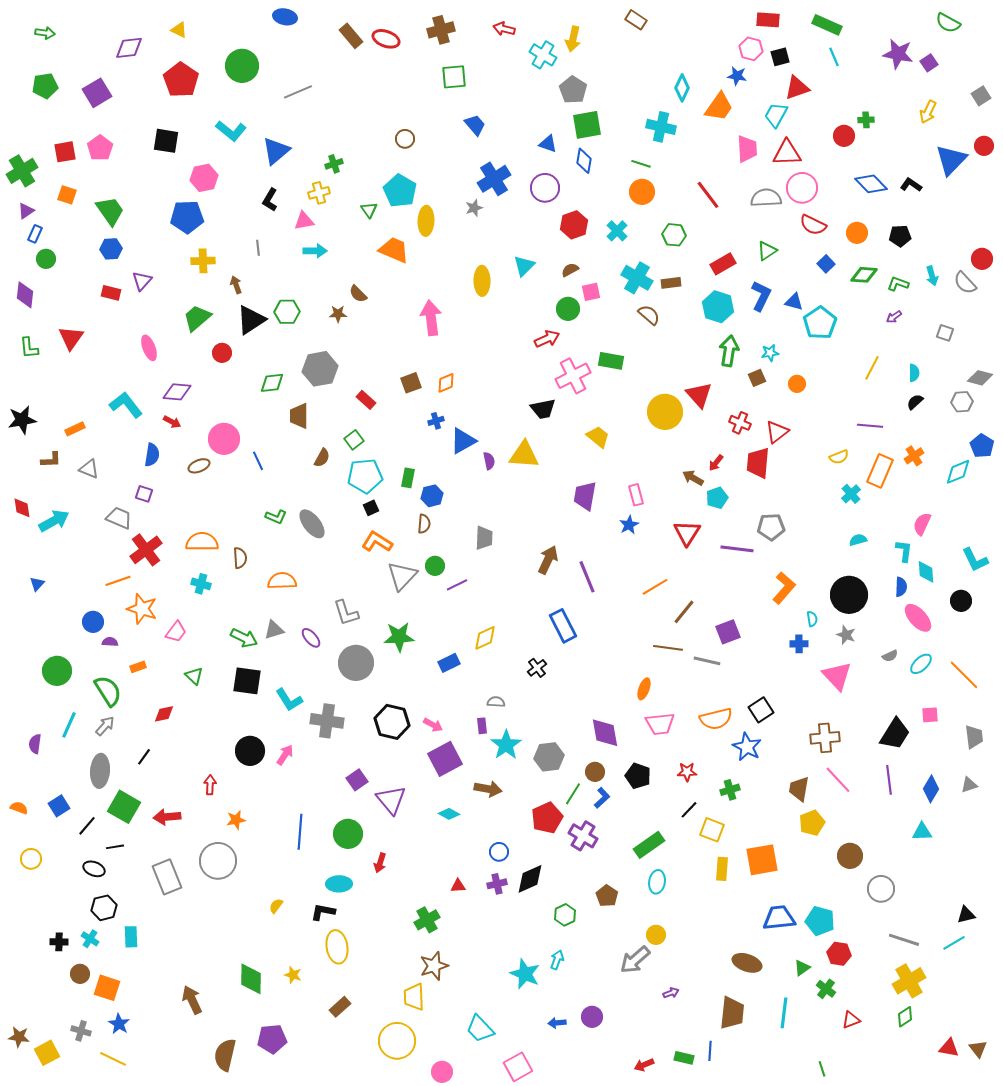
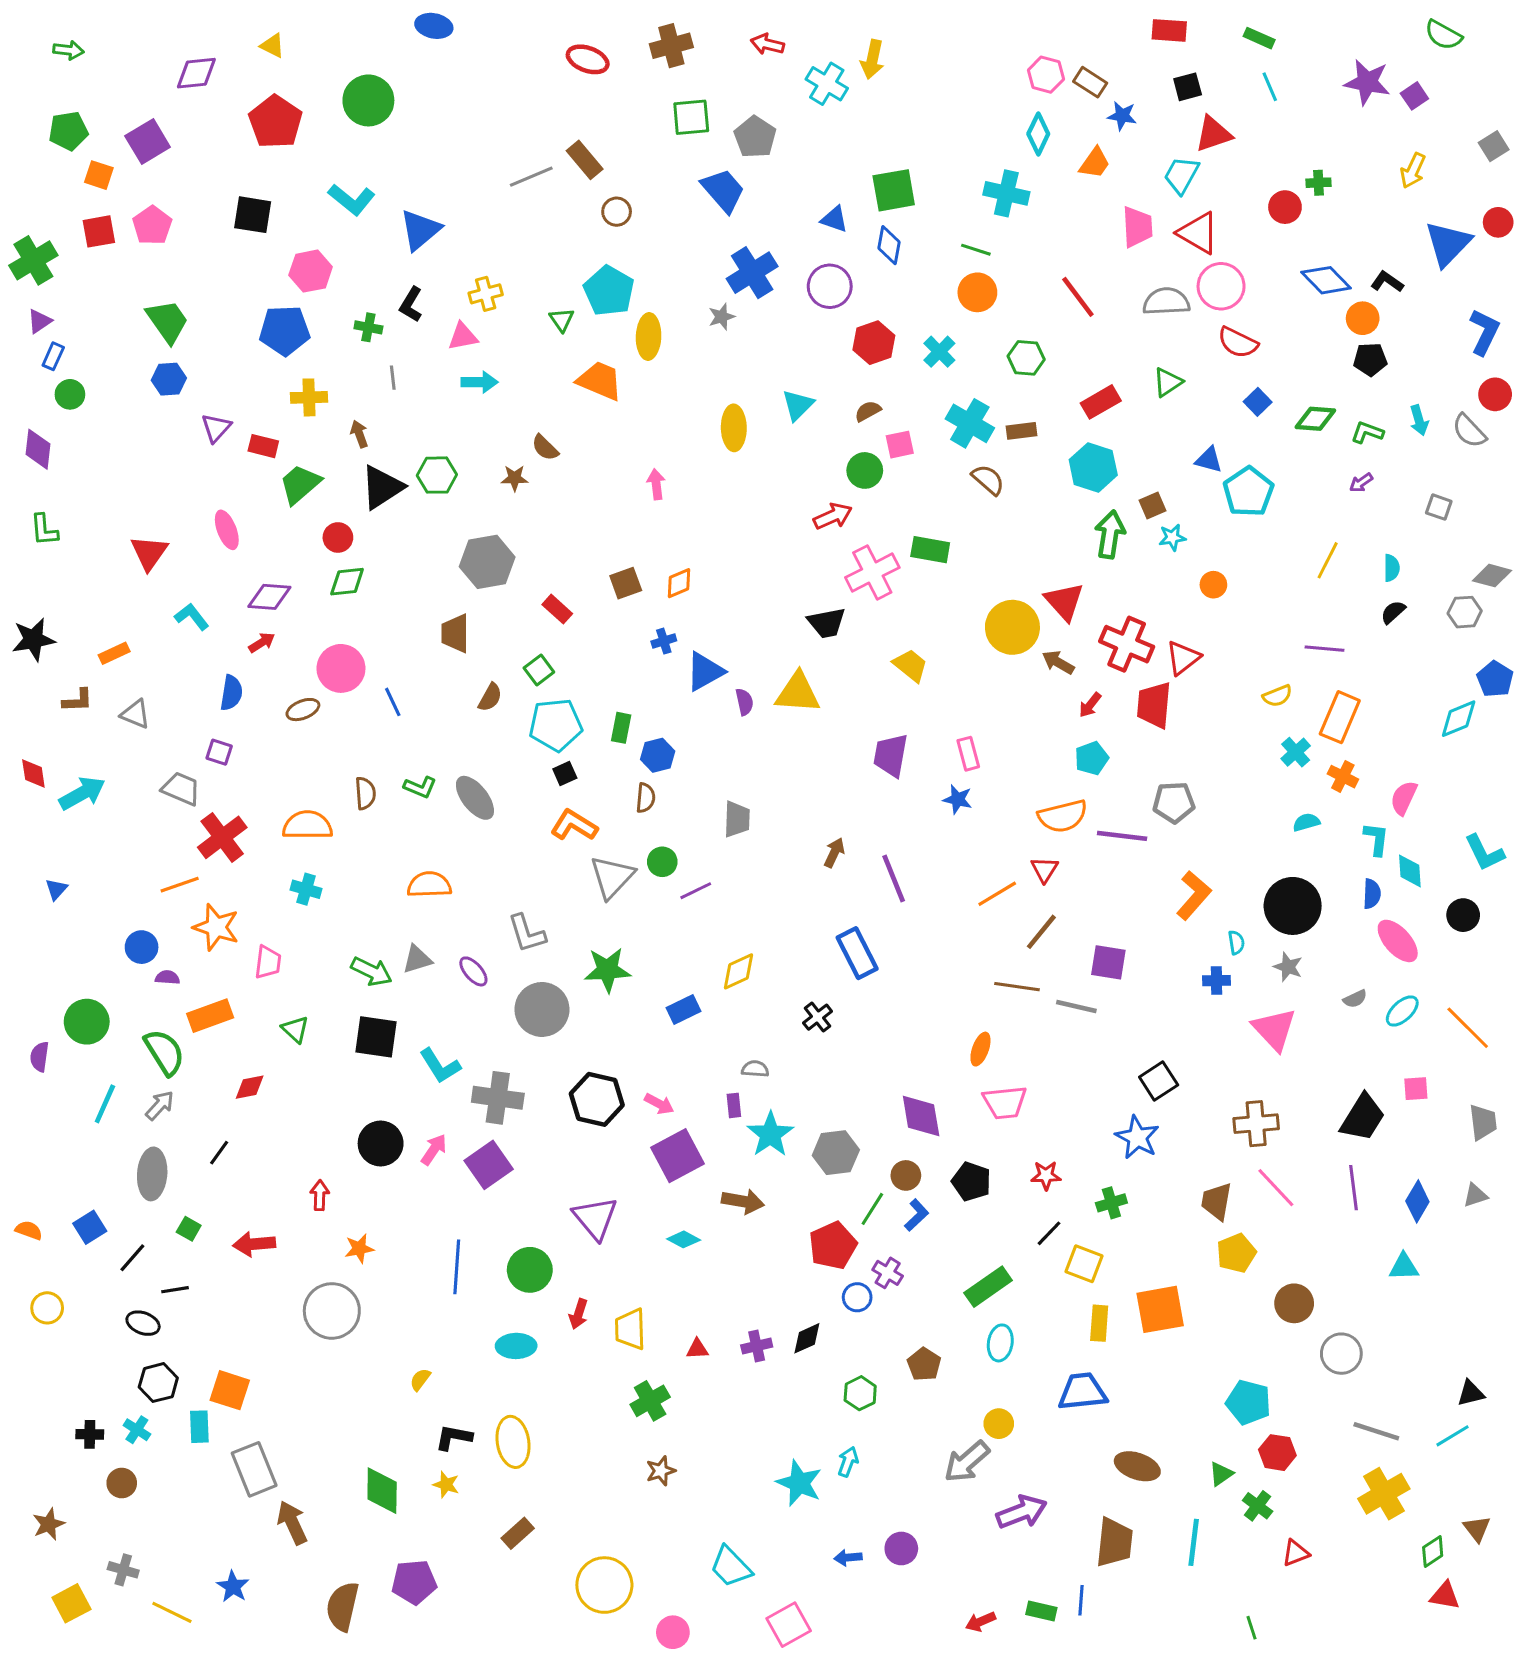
brown rectangle: (636, 20) -> (1090, 82), moved
green rectangle: (827, 25) -> (1259, 38), size x0.7
brown rectangle: (351, 36) -> (585, 160), moved
pink hexagon: (751, 49) -> (1046, 75), moved
gray pentagon: (573, 90) -> (755, 137), moved
gray line: (298, 92) -> (531, 177), moved
orange trapezoid: (719, 107) -> (1095, 163), size x0.7
blue trapezoid: (475, 125) -> (723, 190), size x1.4
red triangle: (787, 153) -> (1198, 233), turned 32
green cross: (334, 164) -> (368, 327), moved, turned 30
orange square: (67, 195) -> (99, 175), moved
orange circle: (857, 233) -> (1363, 318), moved
red rectangle: (111, 293) -> (263, 446), moved
blue L-shape: (761, 296) -> (1484, 332), moved
pink arrow: (431, 318) -> (656, 484), size x0.6
red triangle: (71, 338) -> (149, 553), moved
brown square: (757, 378) -> (1153, 506), moved
green diamond: (272, 383) -> (347, 582), moved
cyan L-shape: (126, 405) -> (192, 617), size x0.7
red arrow: (172, 422) -> (262, 643), turned -60
red cross: (740, 423) -> (1127, 644), size x1.6
orange cross: (914, 456) -> (1343, 777), moved, turned -30
brown arrow: (693, 478) -> (1058, 662), moved
blue star: (629, 525) -> (958, 799), turned -30
red triangle: (687, 533) -> (1044, 869), moved, size x0.7
brown semicircle: (240, 558) -> (365, 793), moved
brown arrow: (548, 560) -> (834, 853), size x0.7
pink trapezoid: (176, 632) -> (268, 962), turned -30
purple square: (728, 632) -> (1108, 962), turned 30
orange rectangle: (138, 667) -> (210, 1016), size x1.8
orange semicircle: (716, 719) -> (1063, 816), moved
purple semicircle: (35, 744) -> (40, 1057), moved
purple square: (357, 780) -> (489, 1165), moved, size x1.4
green square: (124, 807) -> (189, 1229), size x0.5
purple cross: (583, 836) -> (888, 1273), size x0.7
blue circle: (499, 852) -> (857, 1297), moved
gray rectangle: (167, 877) -> (254, 1469), moved
black diamond: (530, 879) -> (807, 1338), size x0.7
black L-shape: (323, 912) -> (454, 1437), moved
blue trapezoid: (779, 918) -> (1082, 1392), moved
brown star: (434, 966) -> (661, 1471), size x0.7
orange square: (107, 988) -> (230, 1390), moved
purple arrow: (671, 993) -> (1022, 1512), size x2.0
yellow trapezoid: (414, 997) -> (630, 1329), moved
green diamond: (905, 1017) -> (1433, 1552), moved
blue star: (119, 1024) -> (233, 1587), moved
brown star: (19, 1037) -> (49, 1524), moved, turned -30
brown triangle: (978, 1049) -> (1477, 1529), moved

